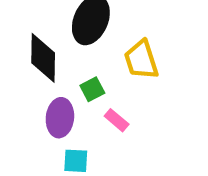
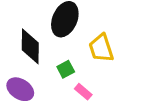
purple ellipse: (60, 118) -> (20, 89), moved, turned -64

